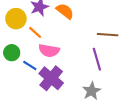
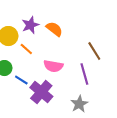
brown line: (108, 35) -> (94, 51), turned 54
pink semicircle: (49, 51) -> (53, 66), moved

